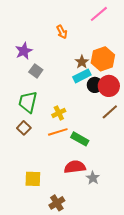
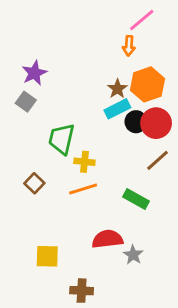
orange arrow: (62, 32) -> (129, 46), moved, turned 32
gray square: (36, 71) -> (26, 102), moved
green trapezoid: (28, 102) -> (62, 139), moved
yellow cross: (59, 113) -> (84, 162), turned 32
green rectangle: (80, 139) -> (136, 199), moved
brown cross: (57, 203) -> (82, 291), turned 35

